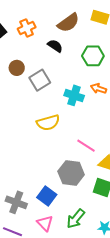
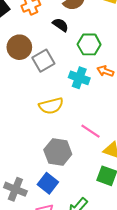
green hexagon: (93, 56) -> (89, 44), moved
brown circle: (17, 68) -> (19, 47), size x1.5
gray hexagon: (71, 173) -> (58, 152), moved

